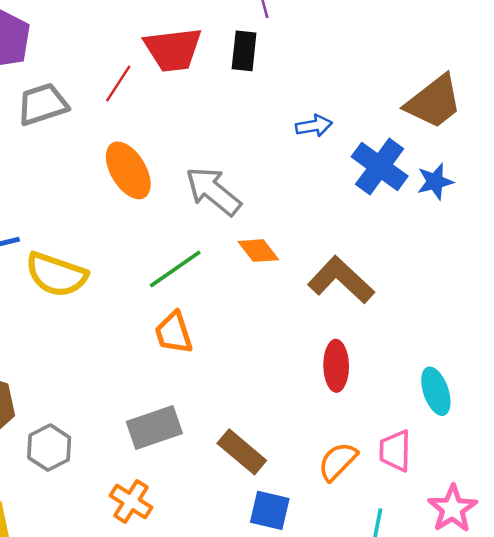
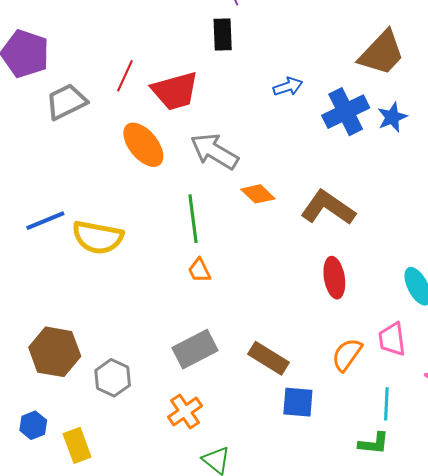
red trapezoid: (173, 49) -> (175, 91), moved
blue cross: (380, 166) -> (346, 112), turned 36
green line: (175, 269) -> (193, 219), turned -54
orange trapezoid: (174, 333) -> (199, 270), size x0.7
orange cross: (131, 501) -> (185, 412), turned 32

